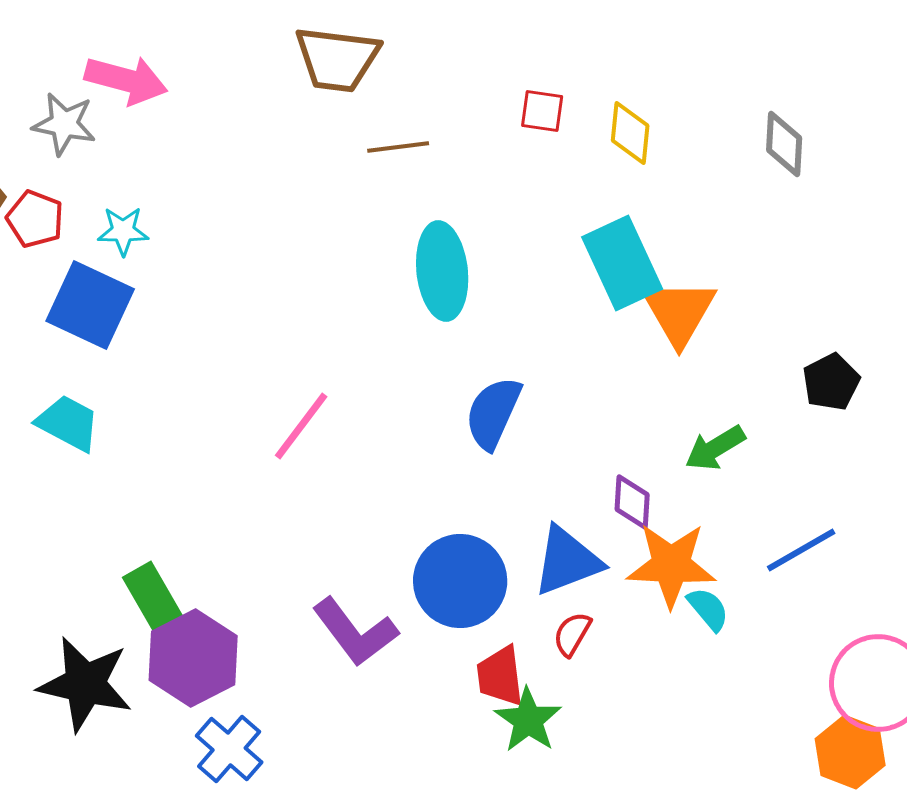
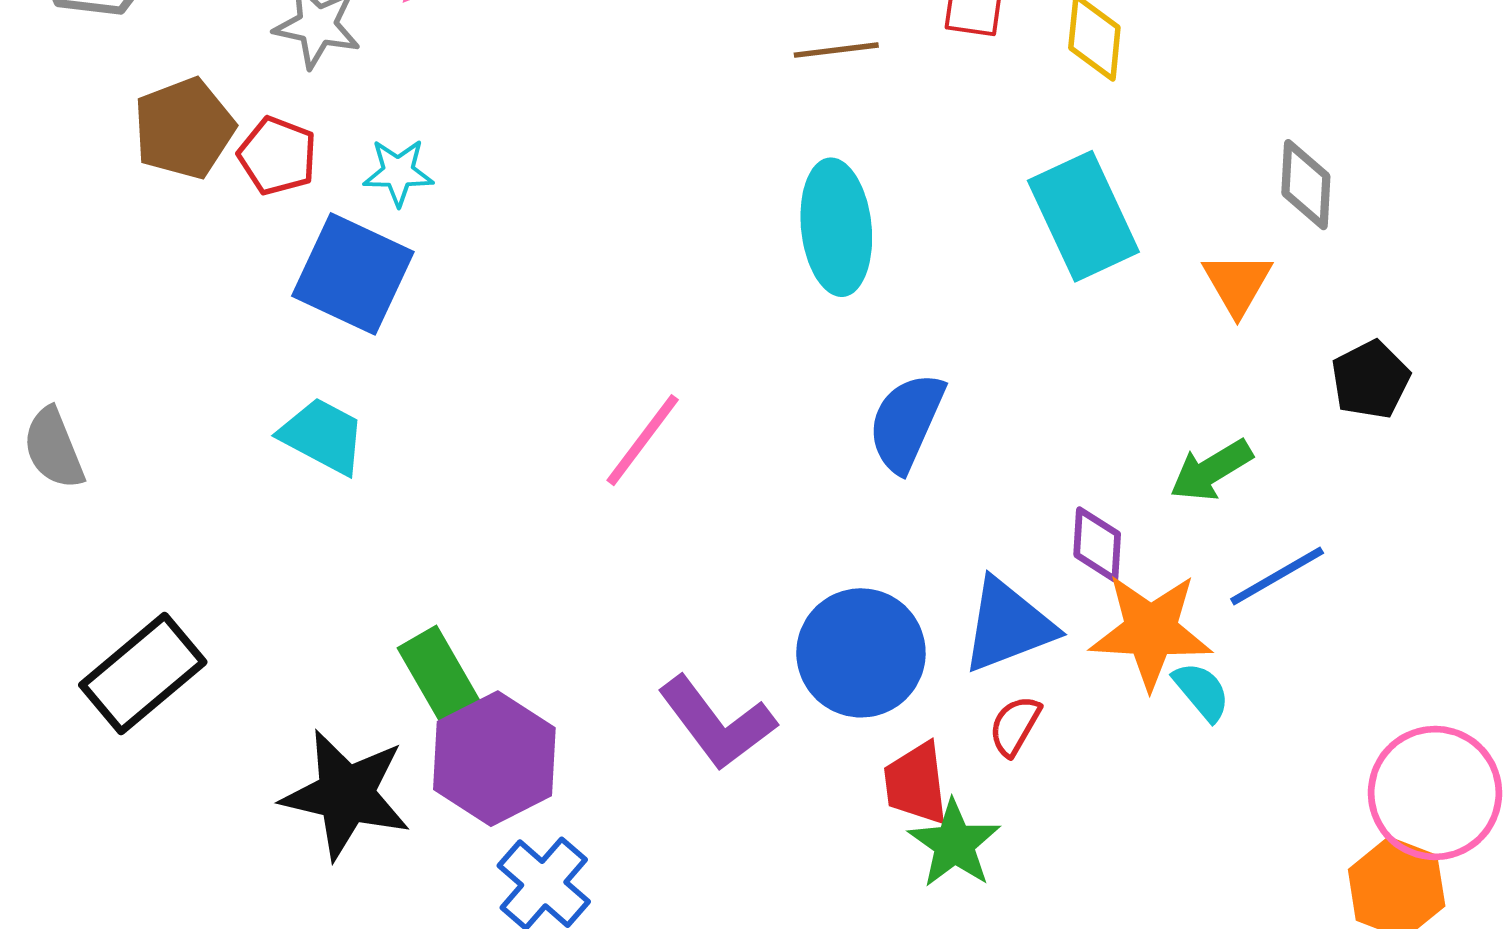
gray diamond: (784, 144) -> (1306, 185), moved
brown line: (398, 147) -> (836, 50), moved
orange triangle: (679, 312) -> (1237, 284), moved, size x0.7
blue line: (801, 550) -> (1277, 576), moved

